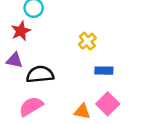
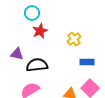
red star: (21, 31) -> (40, 31), moved

